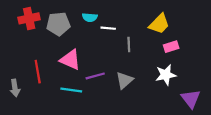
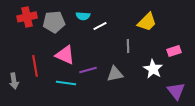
white line: (108, 28) -> (100, 26), turned -32
gray line: (129, 44) -> (128, 46), moved
pink rectangle: (171, 47) -> (174, 51), moved
white star: (166, 75) -> (153, 69), turned -30
gray triangle: (124, 80) -> (115, 74), turned 30

